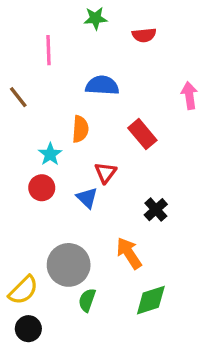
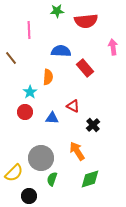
red semicircle: (144, 35) -> (86, 21), size x1.6
pink arrow: (189, 96) -> (113, 47), moved
red rectangle: (142, 134) -> (85, 68), moved
red triangle: (106, 173) -> (73, 106), moved, turned -40
blue triangle: (87, 198) -> (52, 118), turned -40
black circle: (28, 329) -> (29, 196), moved

